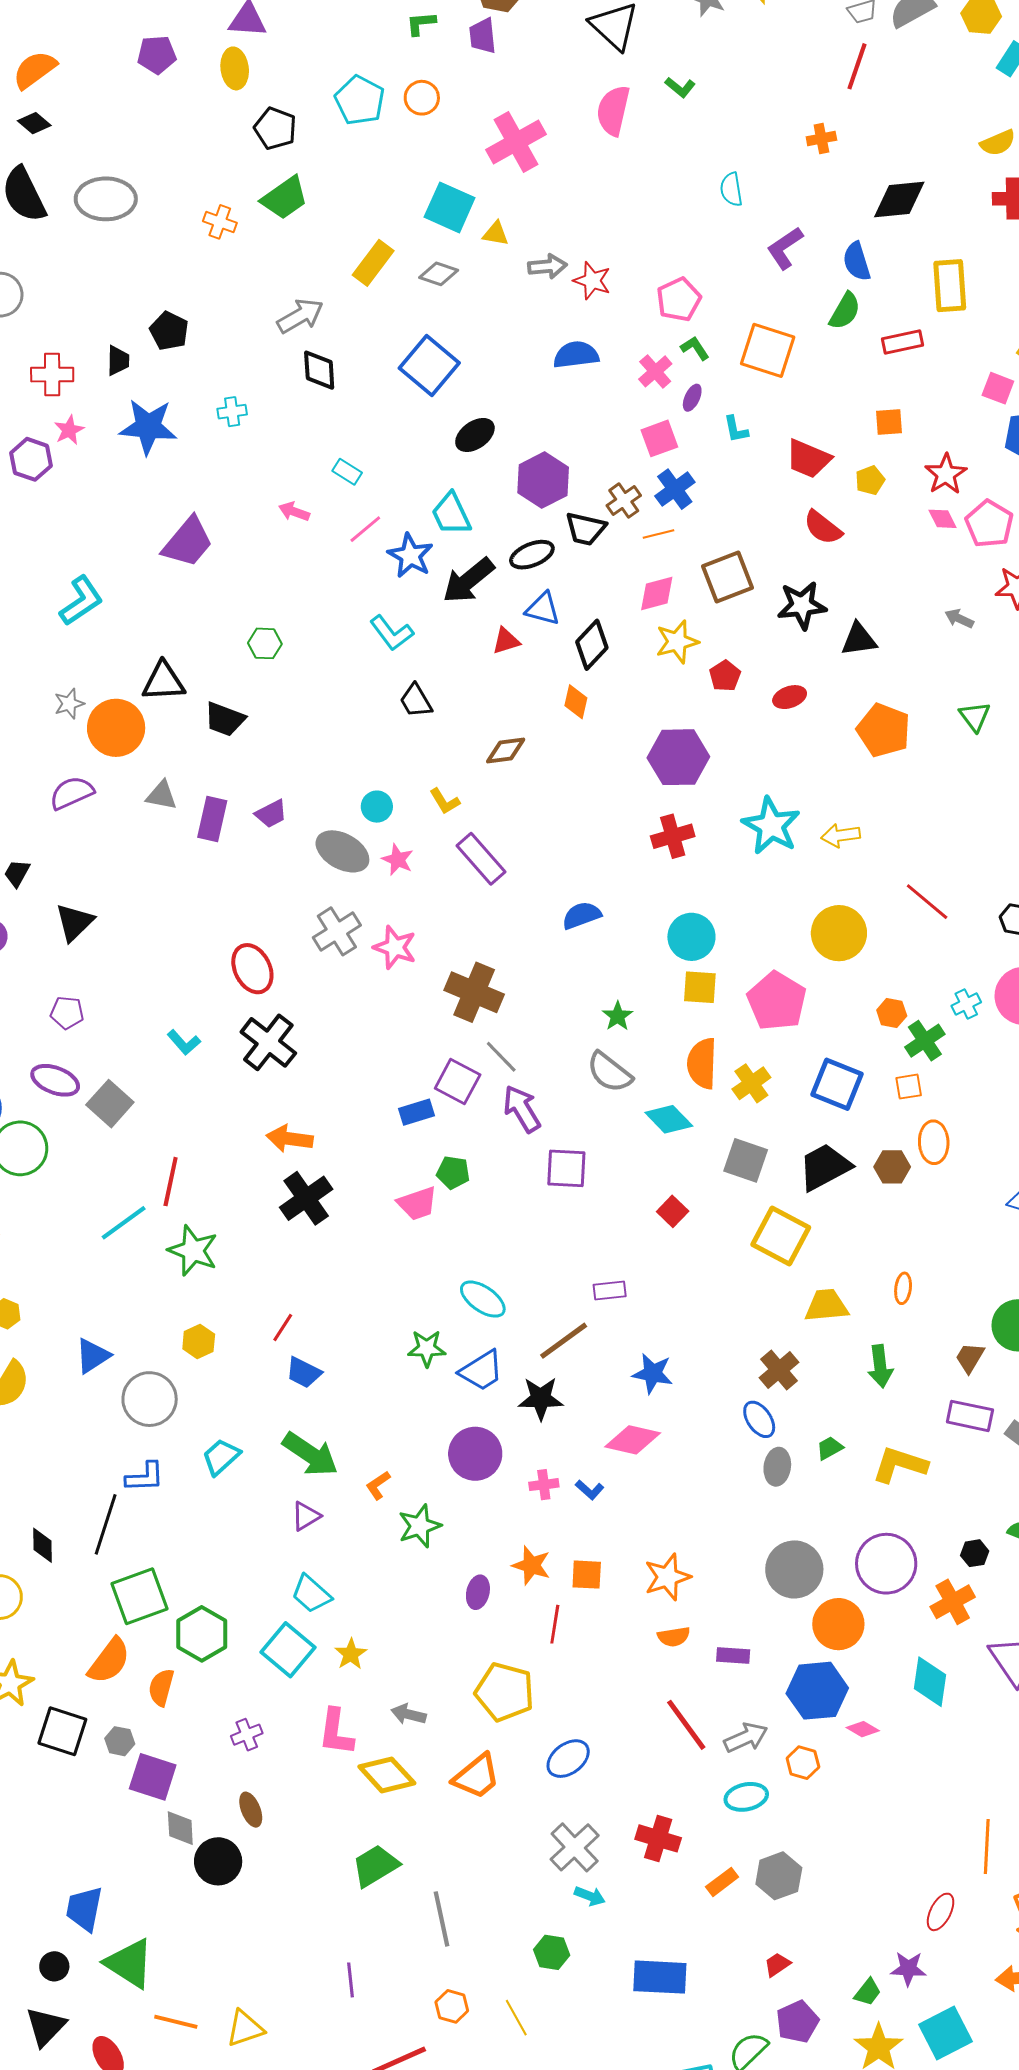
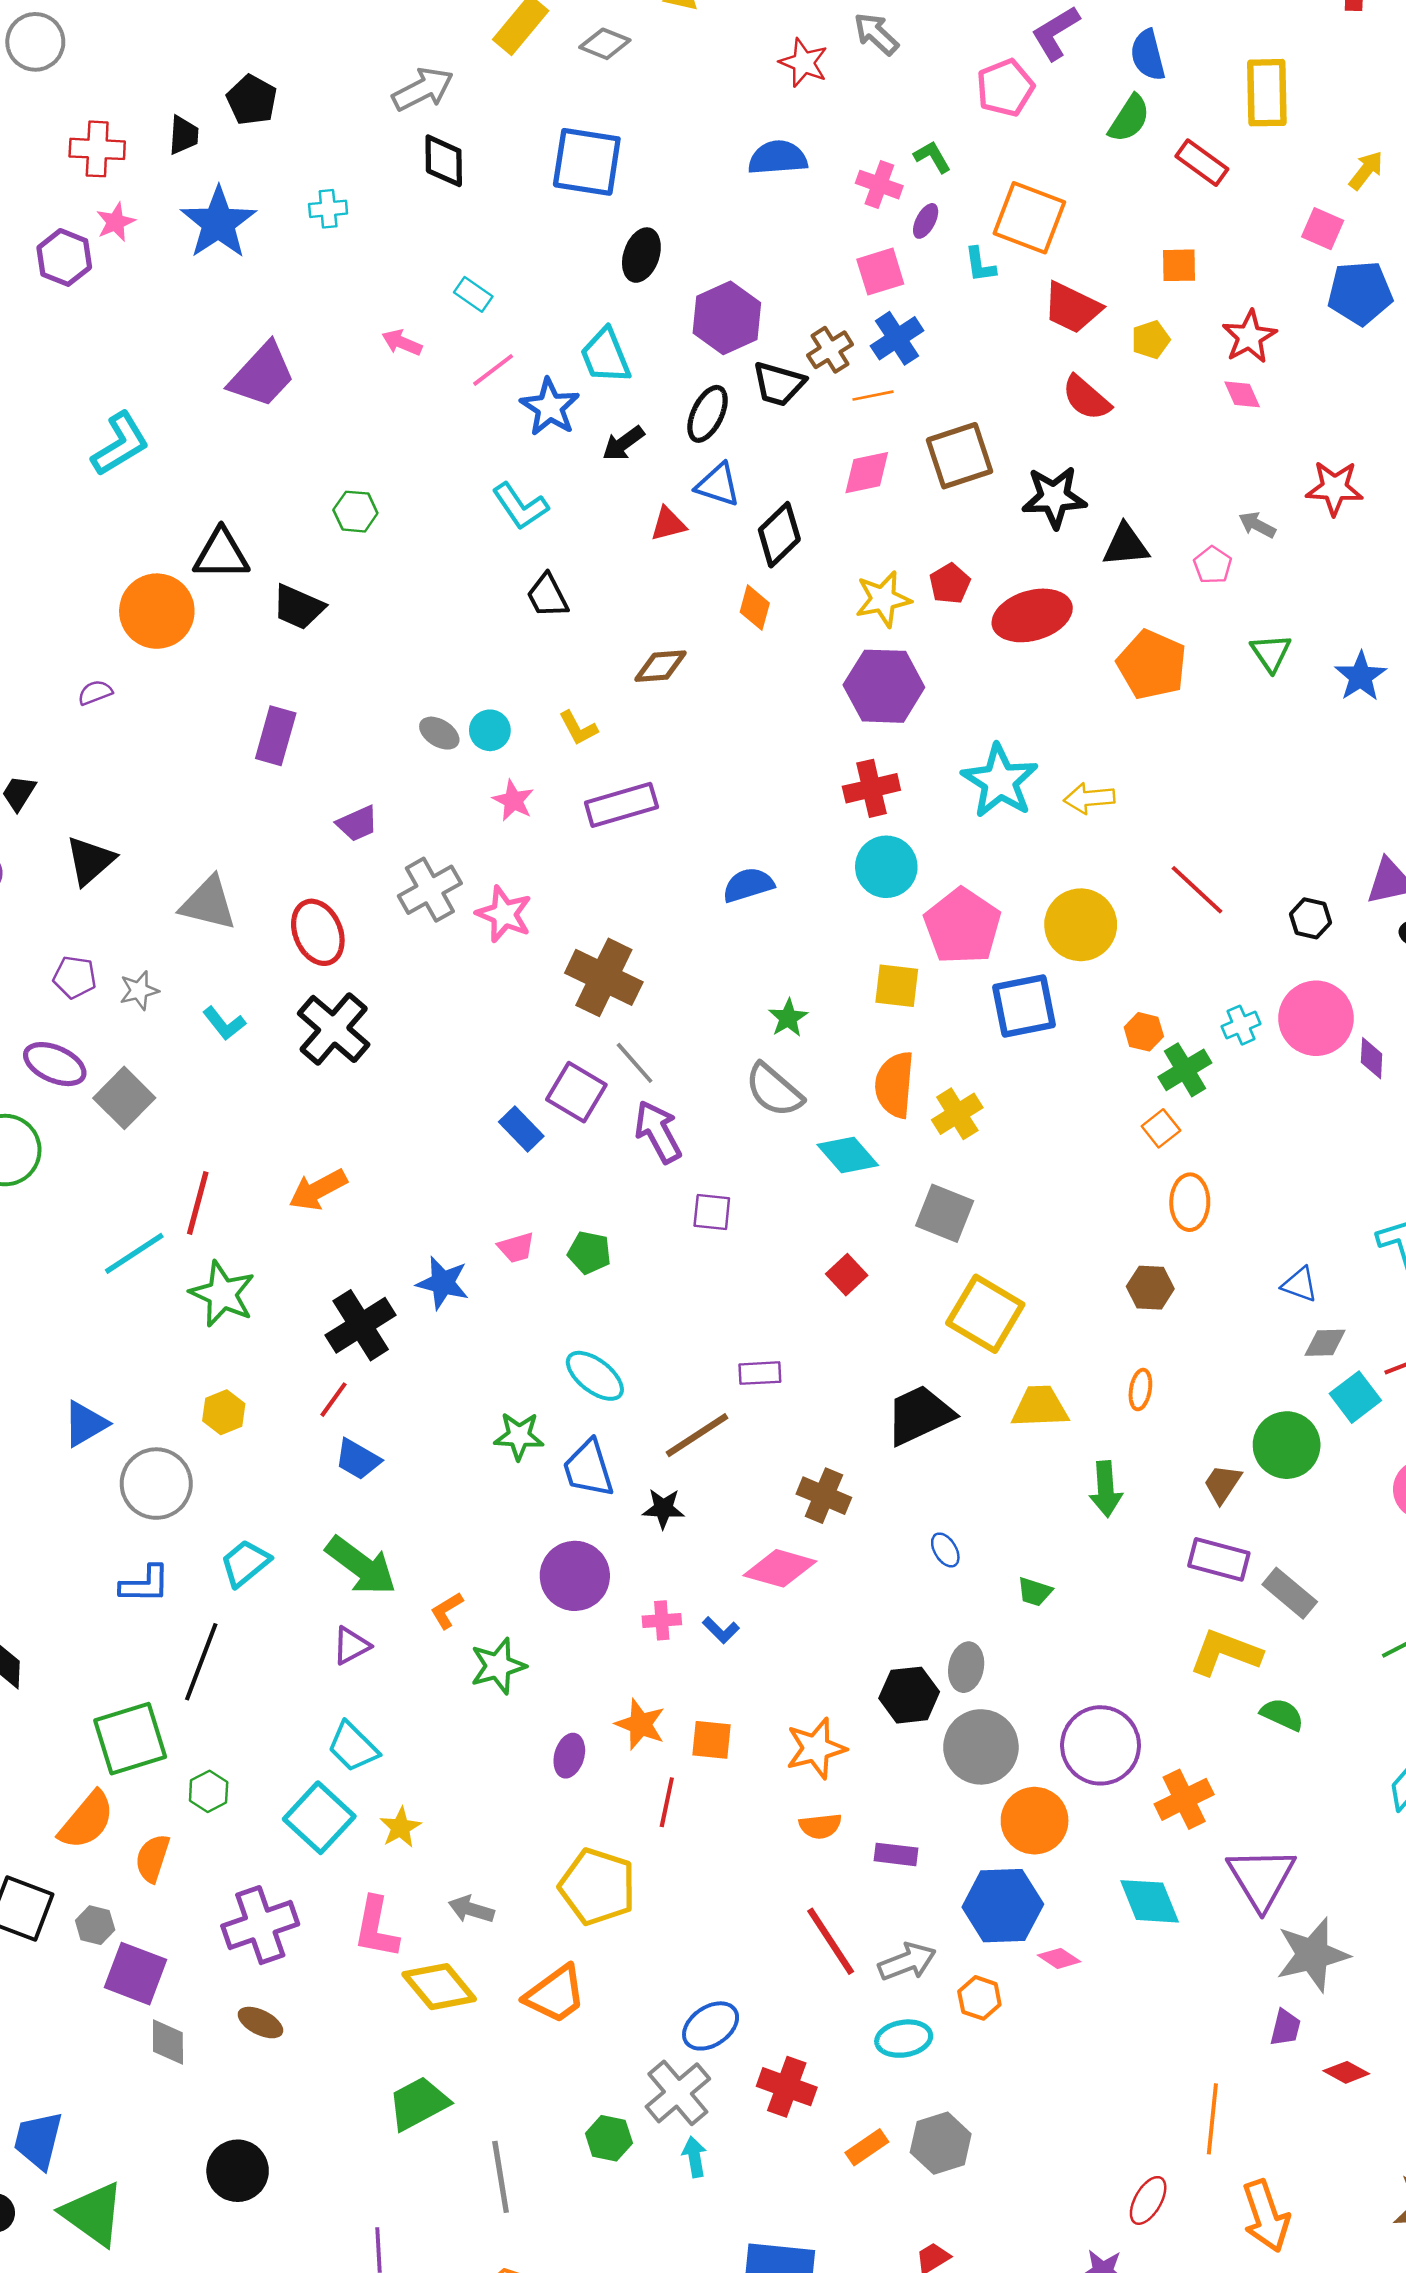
gray arrow: (547, 266) -> (876, 34), moved, turned -135
pink pentagon: (679, 300) -> (1005, 88), moved
red rectangle: (902, 342) -> (1202, 163), turned 45
orange square: (768, 350) -> (1029, 218), moved
blue square: (429, 365) -> (587, 162), turned -34
pink cross: (655, 371) -> (879, 185), turned -32
blue star: (148, 427) -> (218, 223), turned 30
black ellipse: (475, 435) -> (641, 255), turned -39
pink pentagon: (989, 524) -> (1213, 565), moved, size x0.6
black ellipse: (532, 555) -> (708, 414), turned -45
black arrow: (468, 581) -> (623, 443), size x0.6
yellow star: (677, 642) -> (883, 599), moved
red ellipse: (790, 697) -> (1032, 615), size x1.8
gray star: (69, 704) -> (139, 990), moved
purple semicircle: (72, 793) -> (95, 693), size x0.6
gray triangle: (161, 795) -> (208, 903), moved, size x1.4
purple trapezoid: (271, 814) -> (357, 824), moved
gray ellipse: (342, 851) -> (439, 733), moved, size x0.6
purple rectangle: (481, 859) -> (621, 805), turned -68
cyan circle: (691, 937) -> (886, 867), moved
pink pentagon: (777, 1001) -> (962, 926), moved
blue square: (837, 1084) -> (1024, 1006), moved, turned -36
orange square: (909, 1087) -> (1161, 1128), turned -32
blue rectangle: (417, 1112) -> (521, 1129), turned 60
orange arrow: (290, 1139) -> (318, 1190), moved, turned -39
black trapezoid: (825, 1167) -> (920, 1415), moved
brown hexagon: (892, 1167) -> (1150, 1288), moved
purple square: (566, 1168) -> (712, 1212), size x0.7
green pentagon: (453, 1172) -> (589, 1253), moved
black cross: (306, 1198) -> (361, 1325), moved
pink trapezoid: (417, 1203) -> (516, 1248), size x0.7
brown cross: (779, 1370) -> (824, 1496), moved, turned -30
blue trapezoid: (481, 1371) -> (588, 1469), turned 102
blue star: (653, 1373) -> (443, 1283), moved
black star: (541, 1398) -> (663, 1509), size x0.7
blue ellipse: (759, 1419) -> (945, 1550), size x0.7
green trapezoid: (830, 1448) -> (1035, 1592), turned -136
yellow L-shape: (900, 1465) -> (1225, 1653), moved
gray ellipse: (777, 1467) -> (966, 1667), moved
black line: (106, 1524) -> (201, 1662), moved
black hexagon: (975, 1553) -> (909, 1695), moved, size x1.6
green hexagon: (202, 1634) -> (209, 1791), size x0.6
cyan diamond: (930, 1682) -> (1150, 1901), turned -33
purple cross: (247, 1735) -> (260, 1925), size x1.8
blue ellipse: (568, 1759) -> (711, 2026), moved
brown ellipse: (251, 1810) -> (260, 2023), turned -44
black circle: (218, 1861) -> (238, 2171), moved
cyan arrow: (590, 1896) -> (694, 2157), turned -124
green hexagon: (552, 1952) -> (609, 2138), moved

